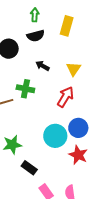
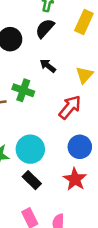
black semicircle: (36, 36) -> (45, 28), turned 138
cyan circle: (55, 136) -> (30, 149), moved
black rectangle: (29, 168) -> (32, 180), moved

